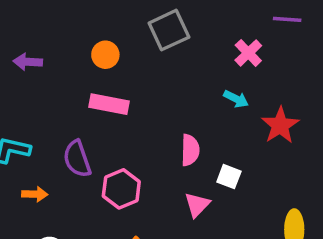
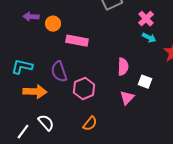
pink cross: (248, 53) -> (146, 19), moved
orange circle: (105, 55) -> (53, 24), moved
orange arrow: (35, 194) -> (35, 92), size x1.6

